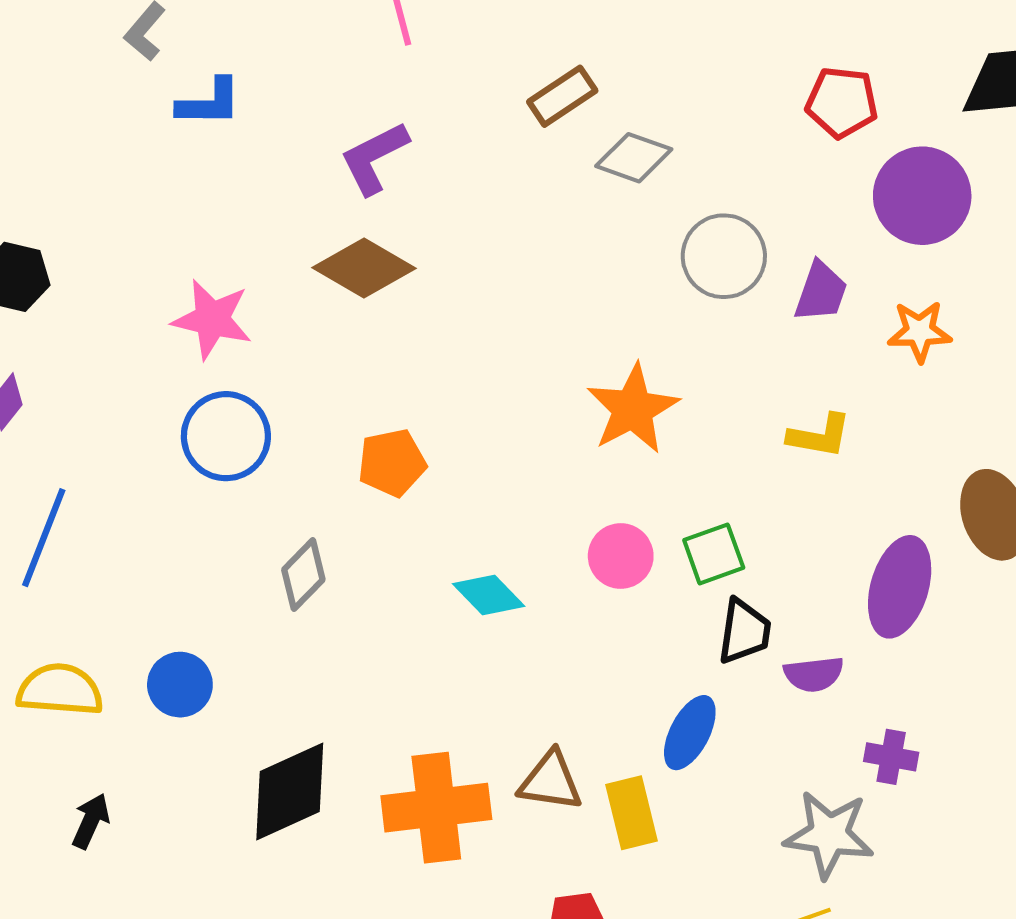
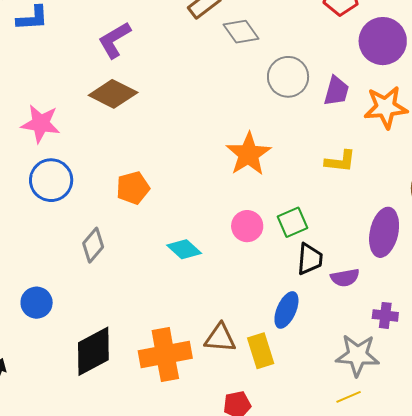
gray diamond: (634, 158) -> (241, 32), turned 39
orange star: (920, 331) -> (386, 107), size x1.4

